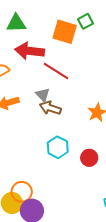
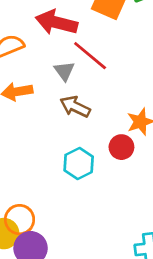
gray triangle: (43, 95) -> (64, 71), moved
red circle: (89, 158) -> (121, 147), moved

